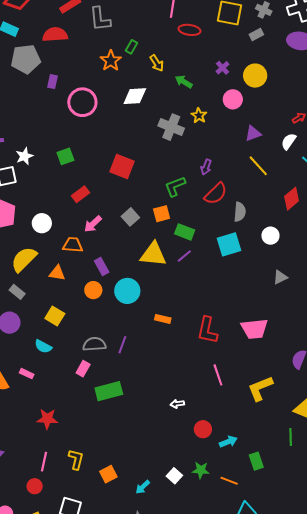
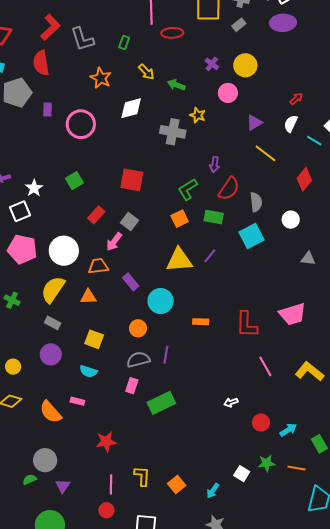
red semicircle: (55, 35) -> (41, 63), turned -85
green rectangle: (132, 47) -> (124, 43), moved
gray square: (130, 217) -> (129, 221), moved
white circle: (42, 223) -> (64, 251), size x1.5
green rectangle: (185, 232) -> (214, 217), moved
gray triangle: (280, 277) -> (308, 259), turned 42
orange circle: (93, 290) -> (138, 328), moved
yellow L-shape: (260, 388) -> (309, 371), turned 72

